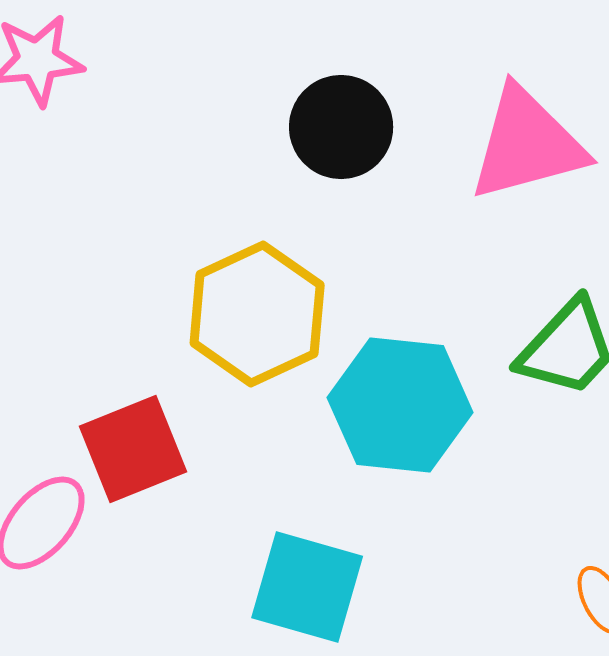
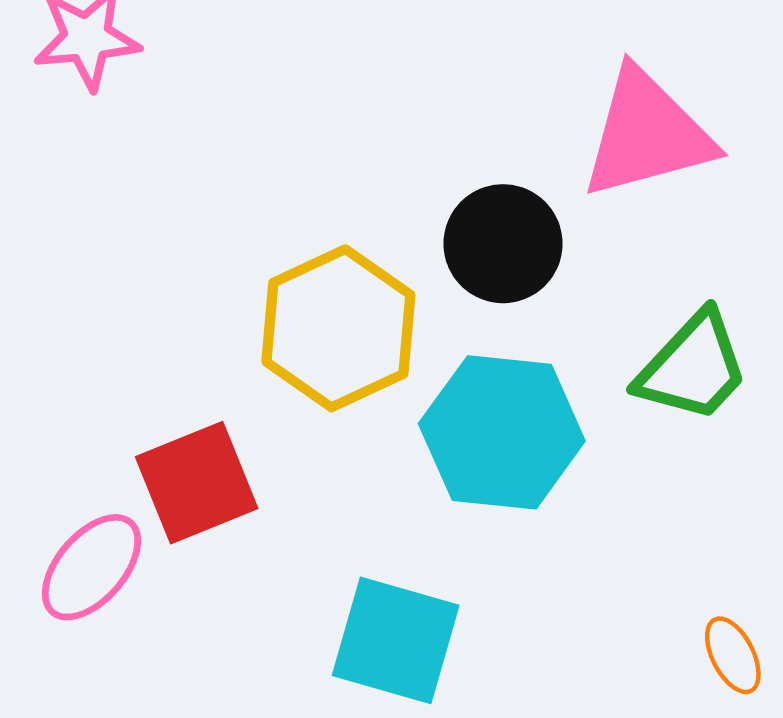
black circle: (341, 127) -> (503, 244), moved

